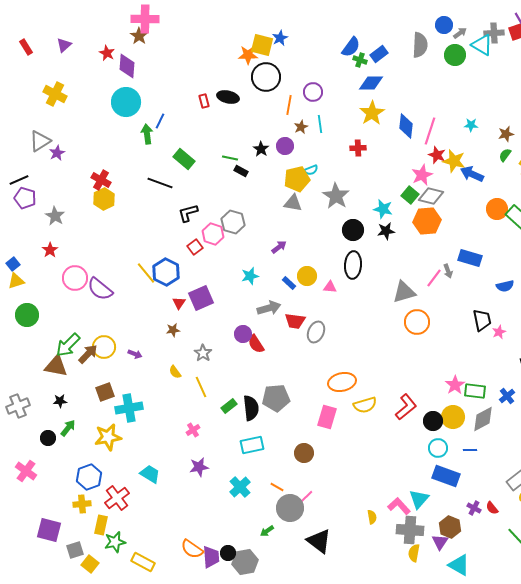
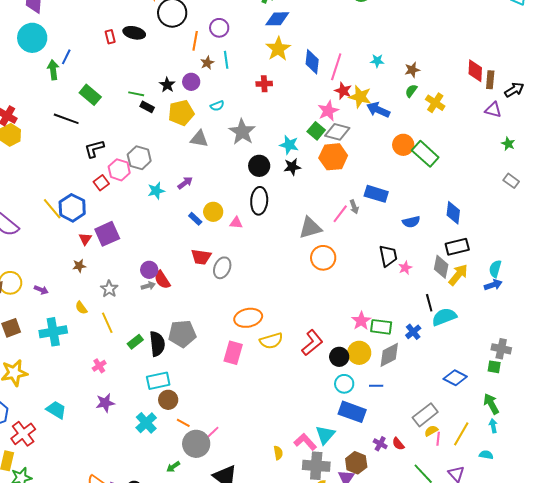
yellow pentagon: (297, 179) -> (181, 113), moved
cyan star: (250, 276) -> (156, 191), moved
gray arrow: (269, 308) -> (148, 286), moved, size x0.6
cyan cross: (129, 408) -> (53, 332), moved
brown circle: (304, 453) -> (168, 400), moved

